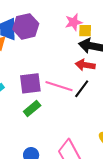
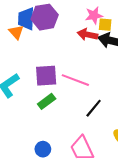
red arrow: (85, 65) -> (88, 35), moved
black line: (82, 89) -> (94, 108), moved

